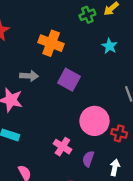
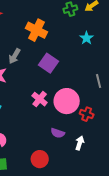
gray arrow: (29, 76) -> (15, 56), turned 112
pink cross: (62, 147) -> (40, 99), moved
purple semicircle: (88, 159) -> (58, 133), turned -96

